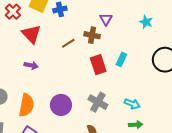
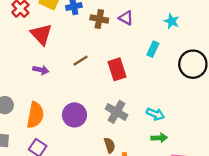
purple triangle: (106, 19) -> (126, 18), turned -32
brown cross: (92, 35) -> (99, 19), moved
brown line: (68, 43) -> (80, 61), moved
cyan rectangle: (121, 59) -> (153, 49), moved

